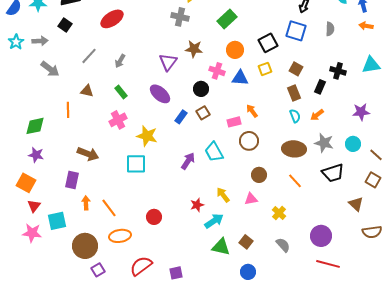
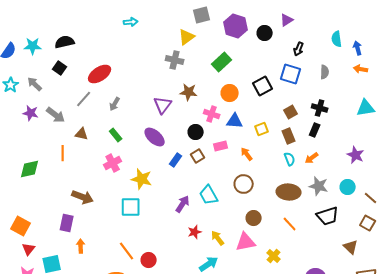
red ellipse: (112, 19) -> (100, 74), moved
gray arrow: (40, 41) -> (35, 84), turned -133
gray arrow: (50, 69) -> (56, 115), moved
yellow square: (265, 69) -> (262, 129), moved
brown square: (296, 69) -> (291, 112), turned 32
black cross: (338, 71) -> (320, 108), moved
purple star: (361, 112) -> (356, 155), turned 30
pink rectangle: (234, 122) -> (221, 146), moved
purple star: (36, 155) -> (31, 113), moved
pink triangle: (251, 199) -> (246, 242), size x1.5
red star: (197, 205) -> (195, 232), moved
orange line: (109, 208) -> (127, 251), moved

